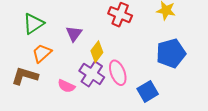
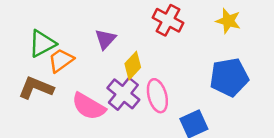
green triangle: (33, 24) -> (42, 44), moved
pink semicircle: (66, 86) -> (89, 106), size x1.5

